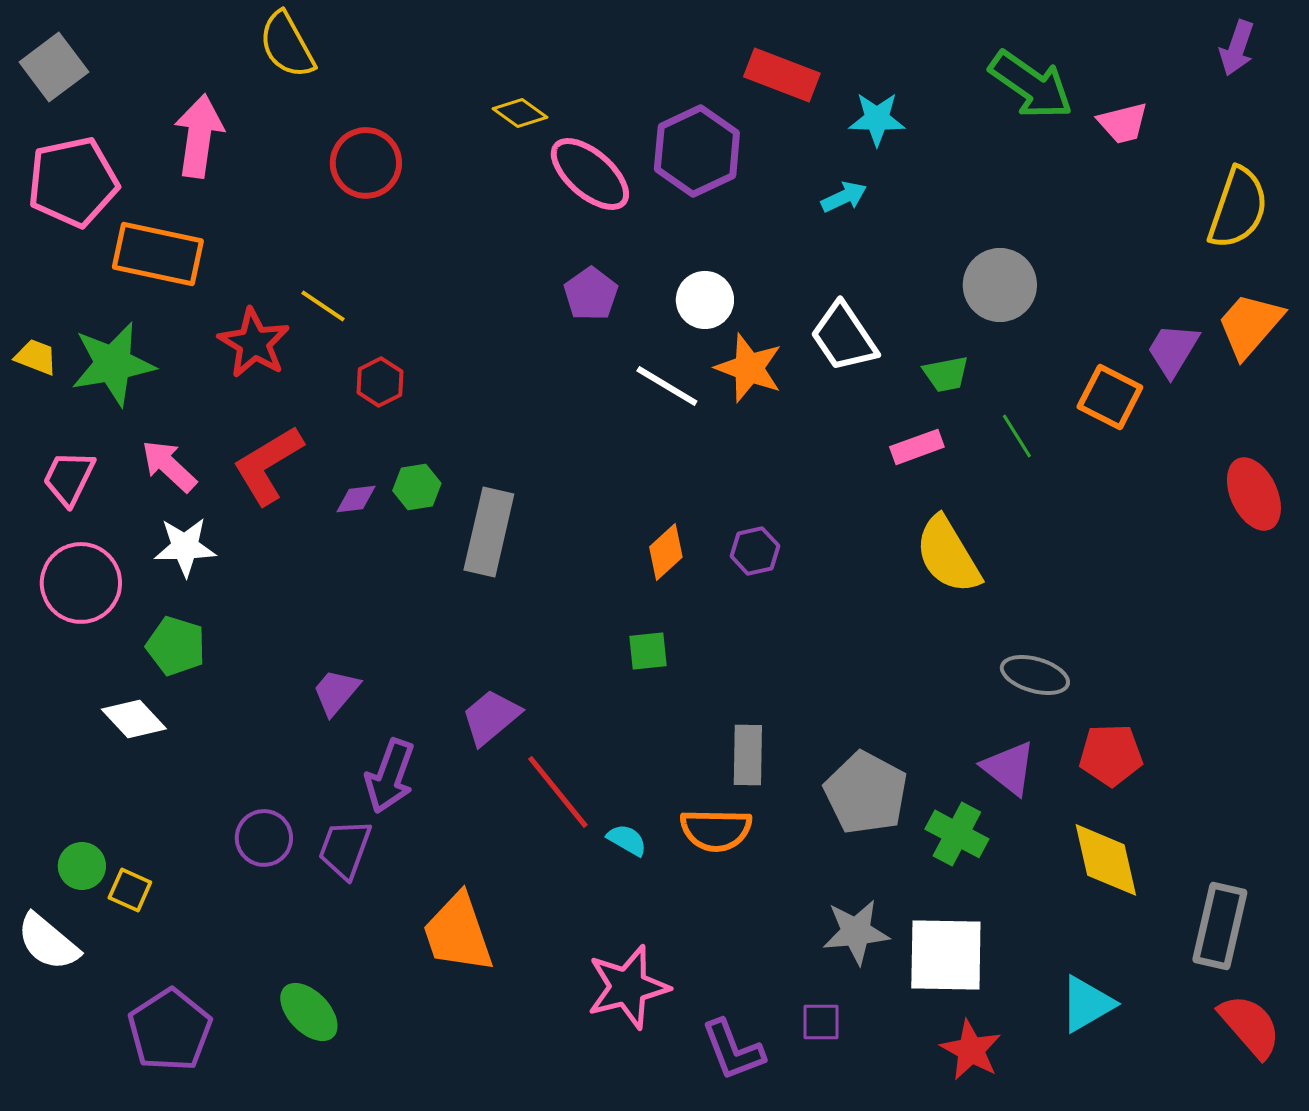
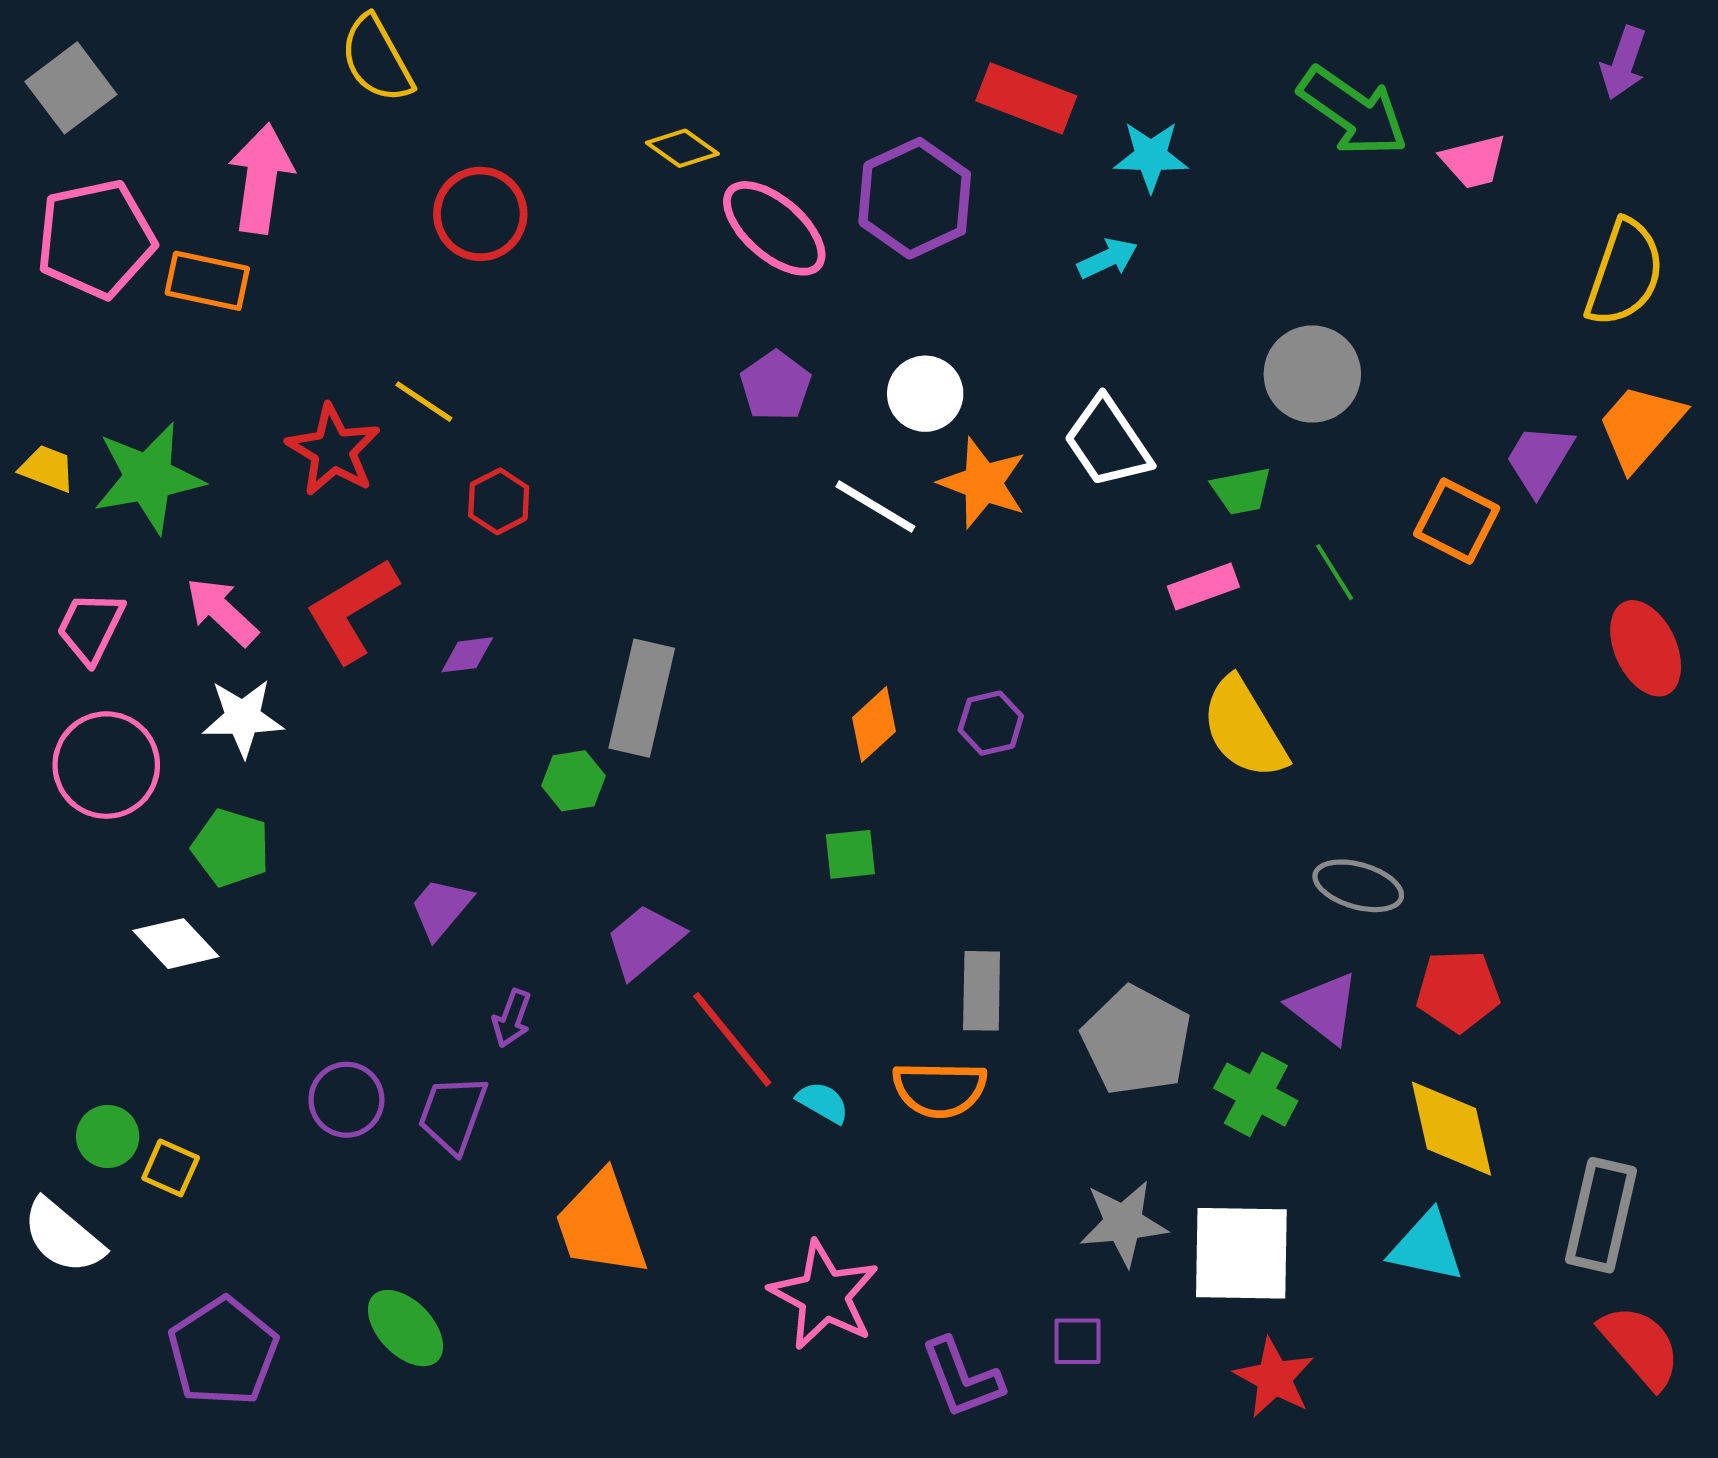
orange rectangle: (158, 254) -> (207, 281), moved, size x0.7
green hexagon: (417, 487) -> (573, 781), moved
purple arrow: (390, 776) -> (512, 1018), size x0.6
pink star: (628, 987) -> (824, 1295), turned -30
cyan triangle: (1087, 1004) -> (1426, 1247), moved, turned 42

